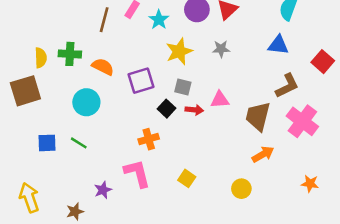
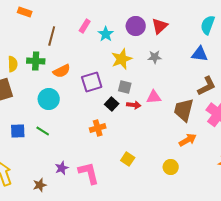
brown line: (104, 20) -> (52, 36), moved
orange semicircle: (103, 67) -> (62, 71), turned 126
pink L-shape: (137, 173) -> (89, 173), moved

